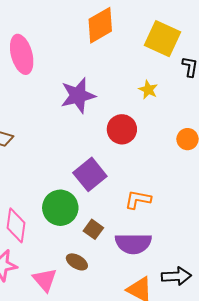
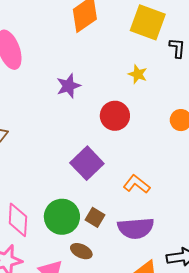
purple star: (78, 95) -> (68, 86), size x0.7
orange L-shape: (138, 200) -> (137, 184), turned 32
green circle: (60, 208) -> (62, 217), moved

